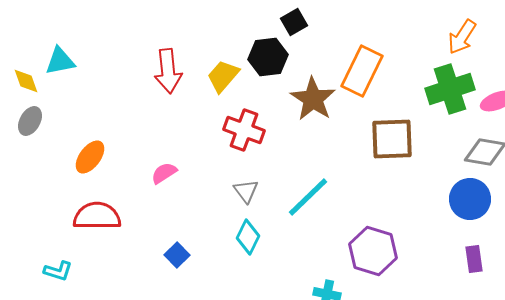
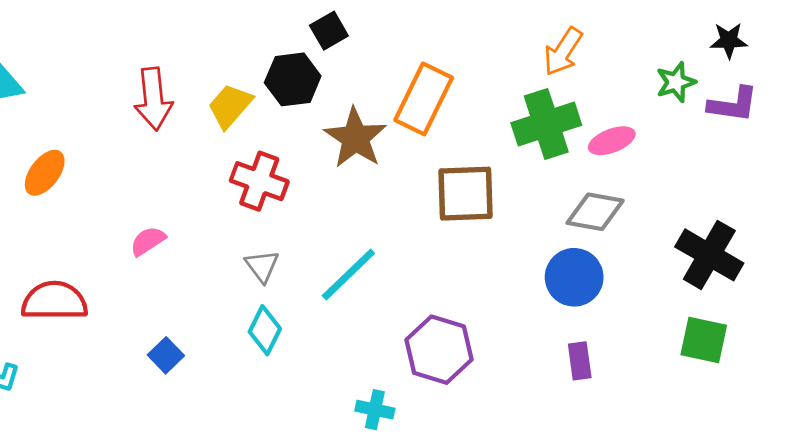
orange ellipse: (90, 157) -> (45, 173), moved

